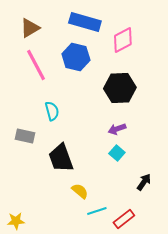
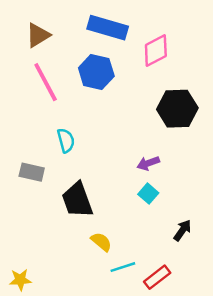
black hexagon: (120, 88) -> (177, 109), moved

